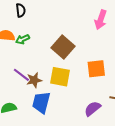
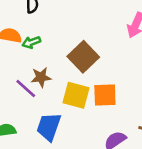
orange square: (96, 69) -> (105, 95), moved
brown star: (34, 80) -> (41, 77), moved

